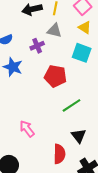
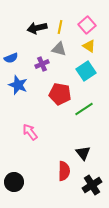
cyan square: (82, 53) -> (86, 71), turned 36
green line: (72, 105) -> (84, 109), moved
pink arrow: (27, 129) -> (30, 132), moved

